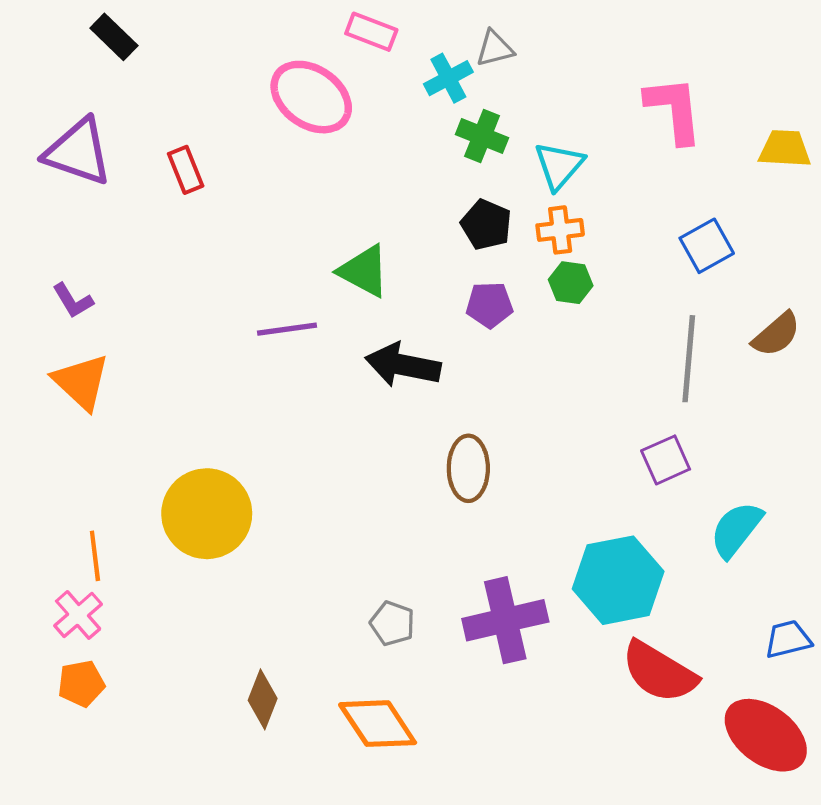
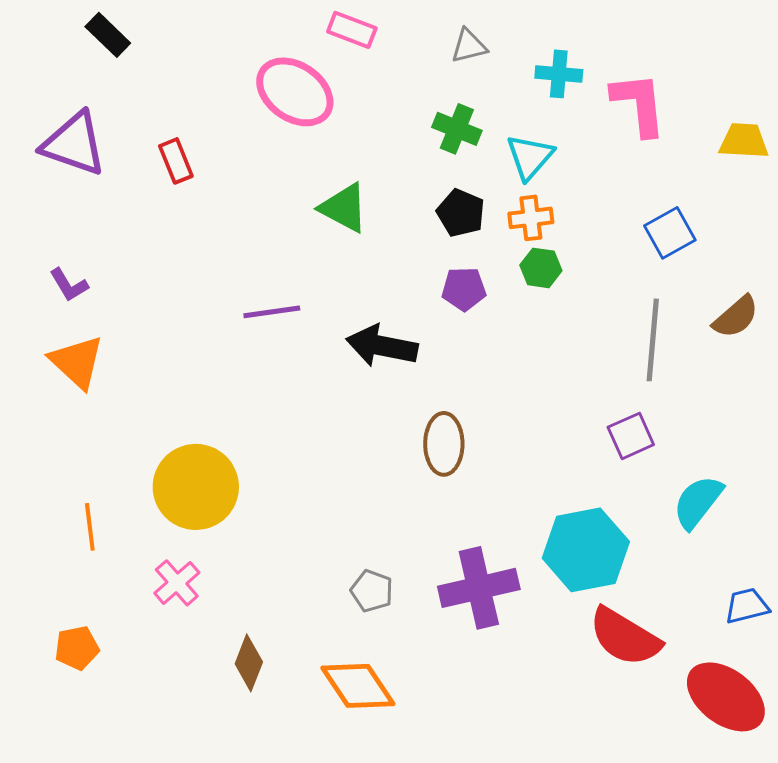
cyan cross: (448, 78) -> (559, 74), moved, turned 33
green triangle: (364, 271) -> (344, 208), moved
pink cross: (78, 615) -> (177, 583), moved

